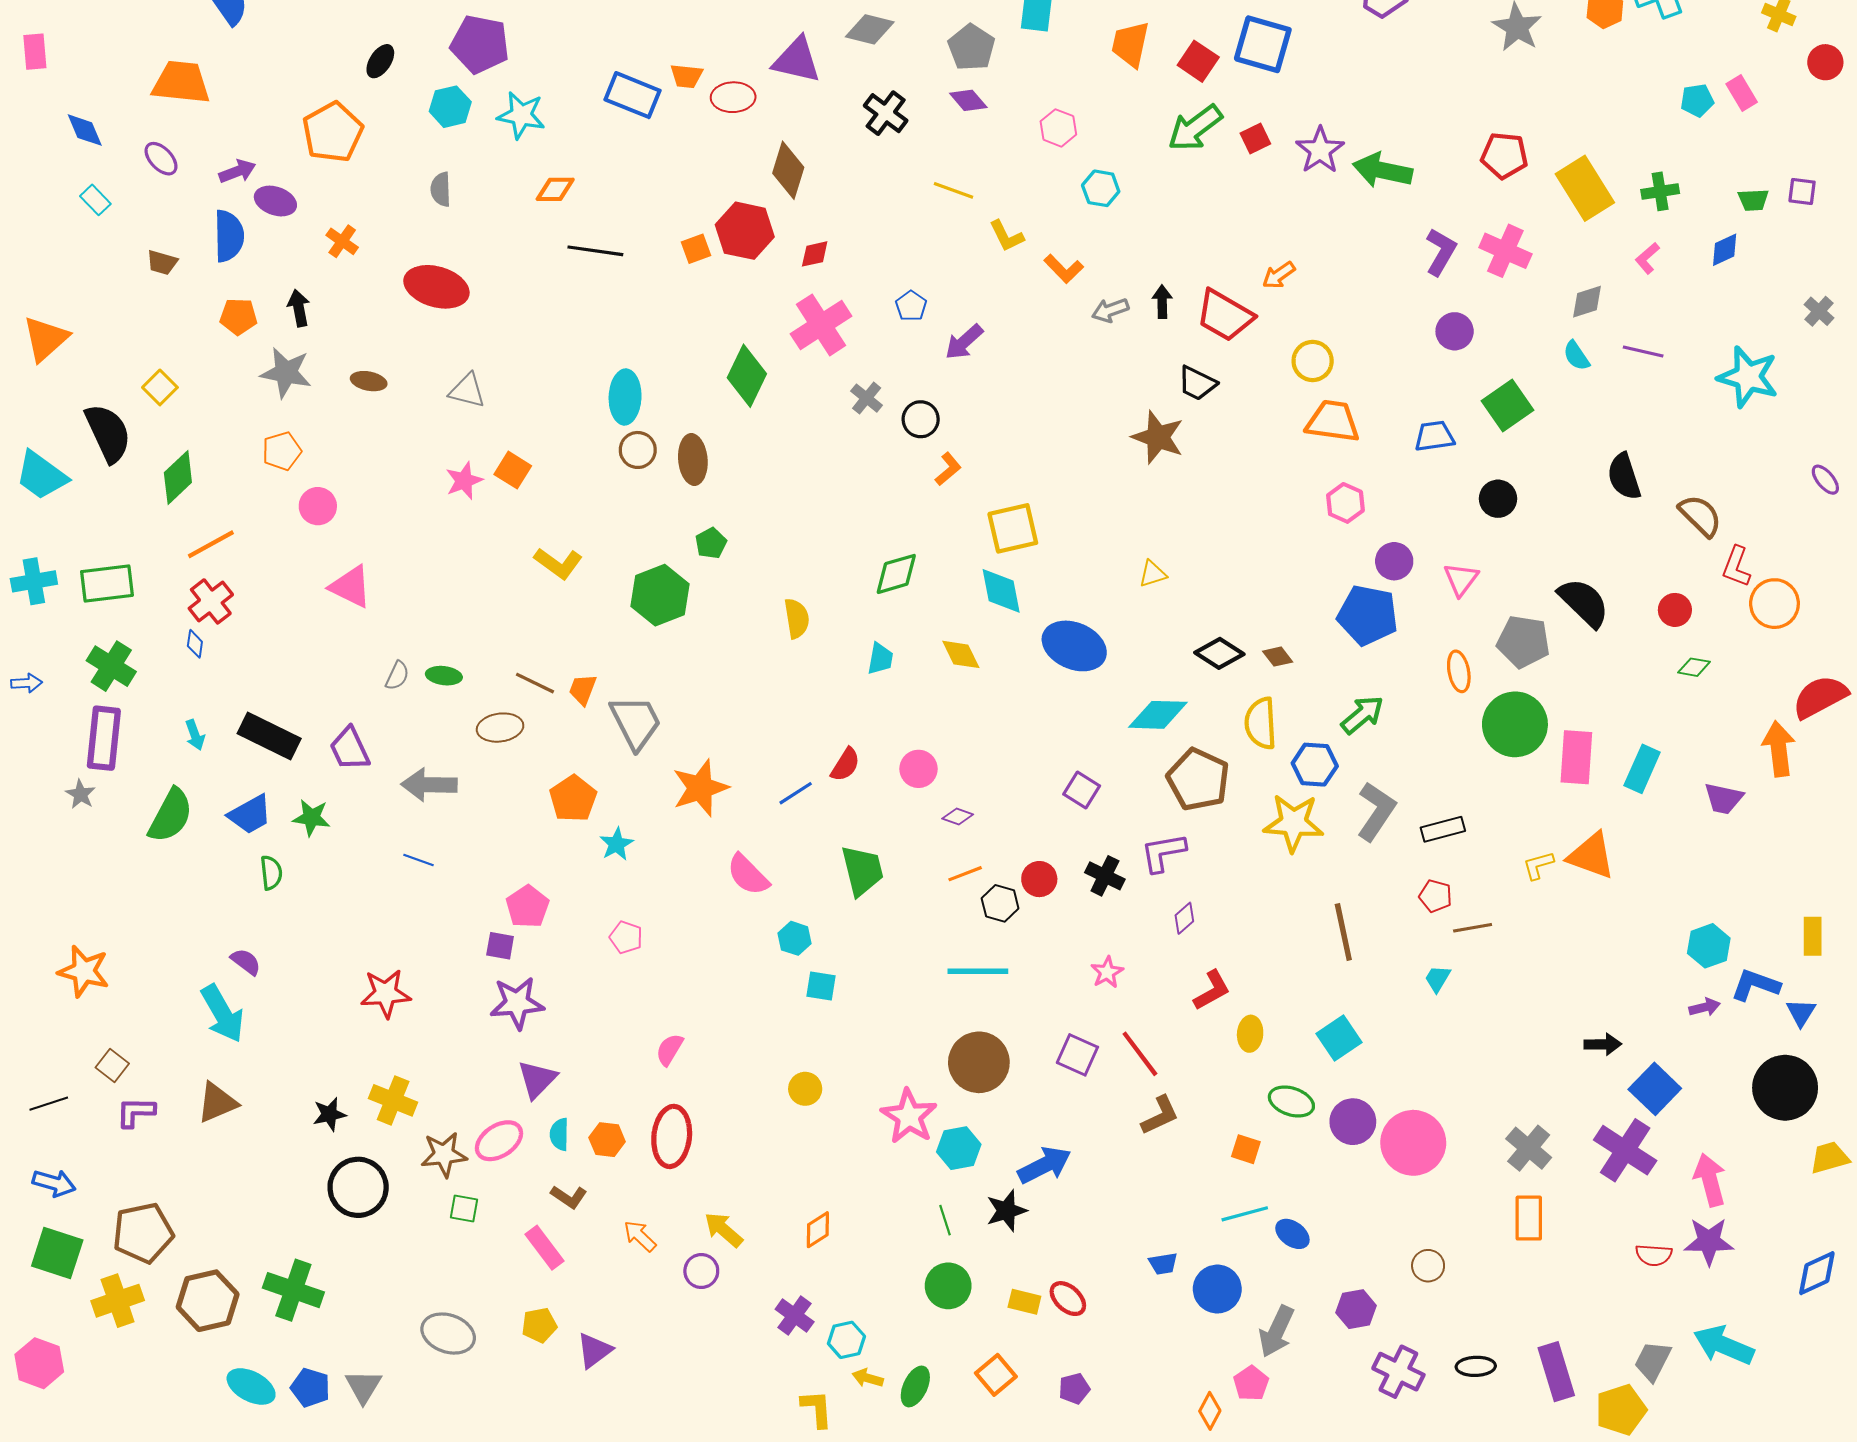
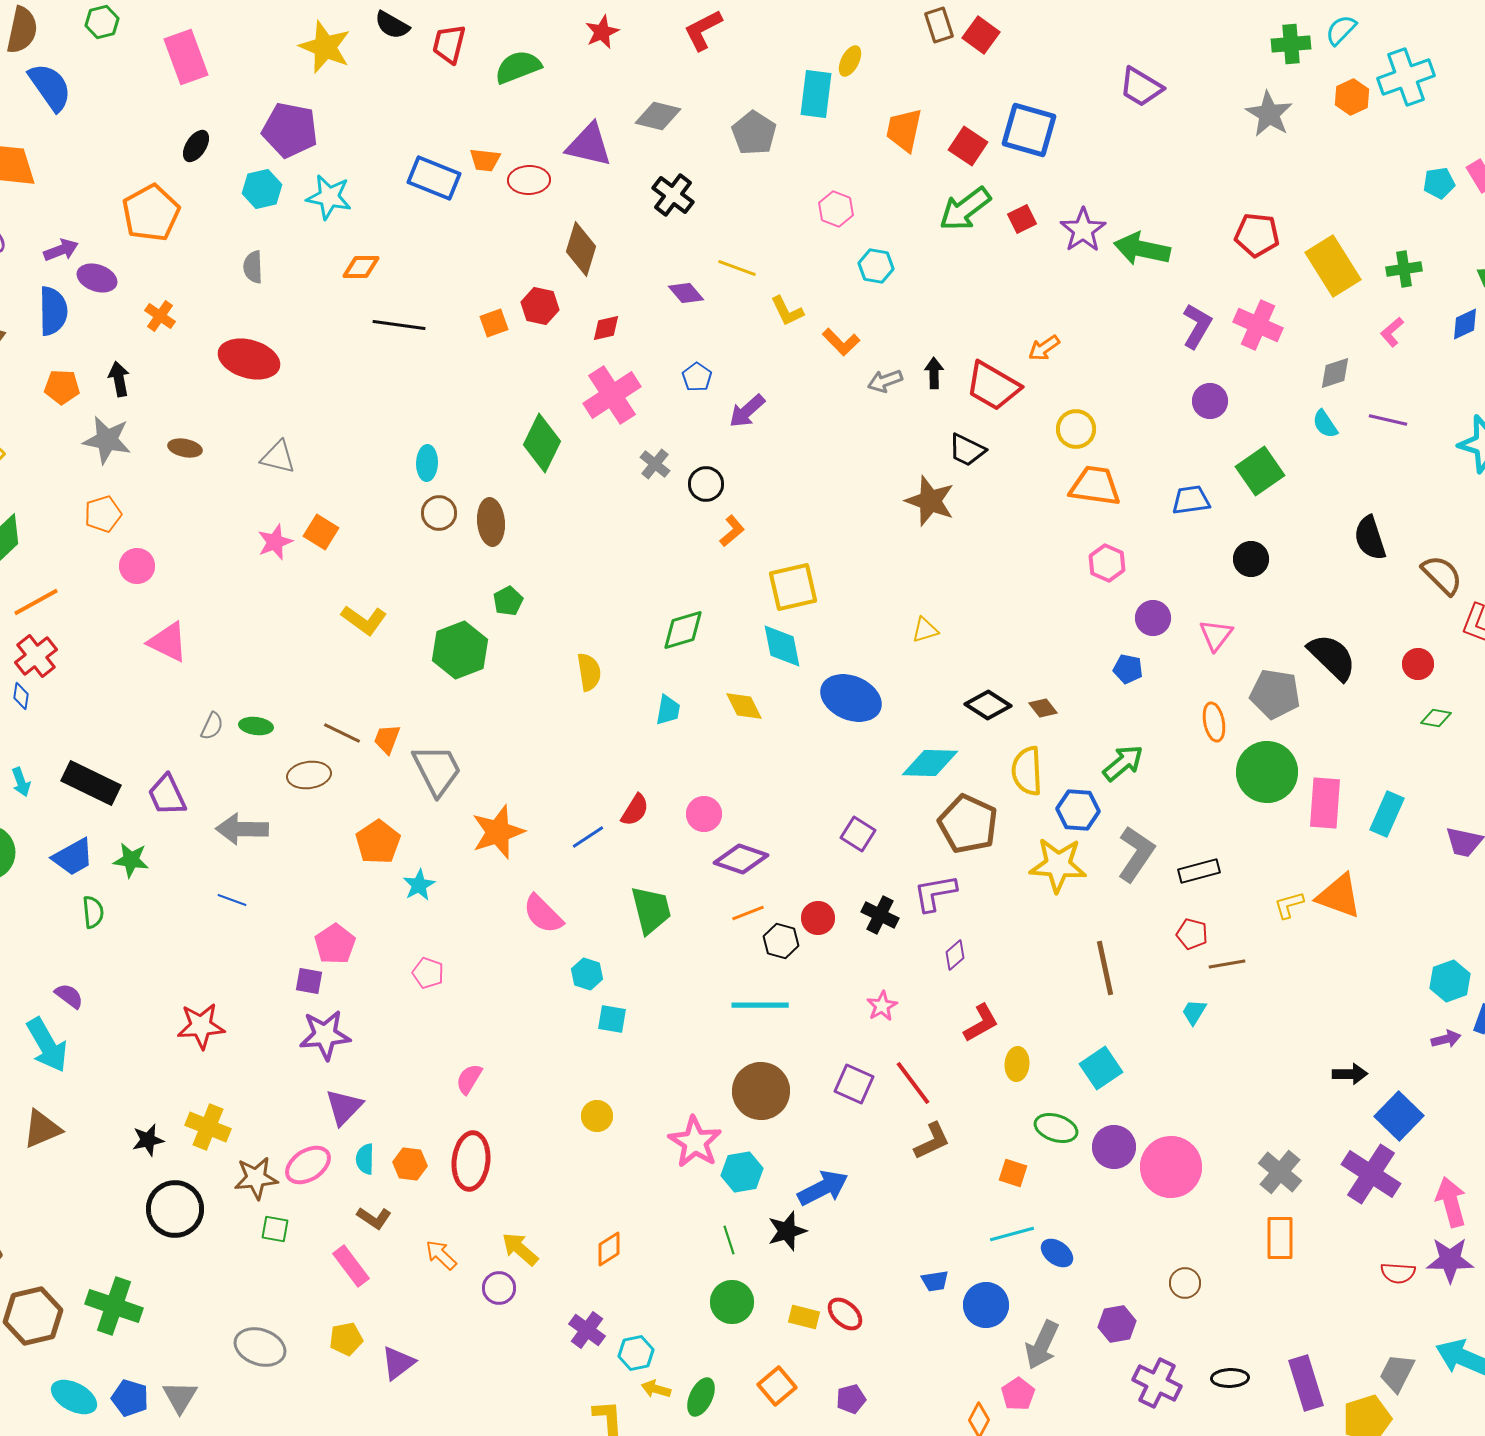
purple diamond: (968, 100) -> (686, 293), moved
red hexagon: (745, 231) -> (540, 306), size x0.7
cyan ellipse: (625, 397) -> (427, 463), size x0.7
blue pentagon: (1368, 615) -> (1128, 669), size x0.5
purple diamond: (958, 817) -> (741, 859), size x1.8

